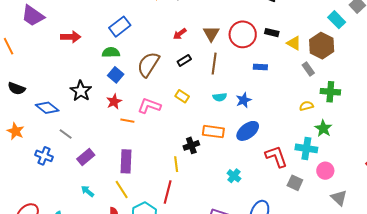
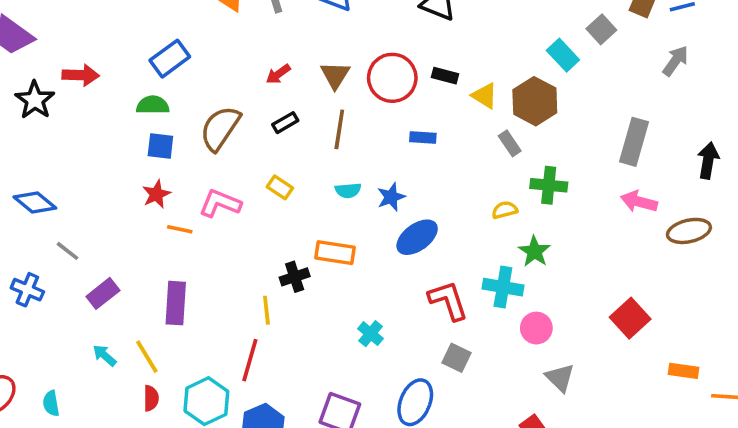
blue square: (116, 75) -> (160, 146), turned -35
black star: (81, 91) -> (35, 100), moved
blue ellipse: (248, 131) -> (417, 237), moved
gray square: (295, 183) -> (456, 358), moved
yellow line: (122, 190) -> (147, 357), moved

